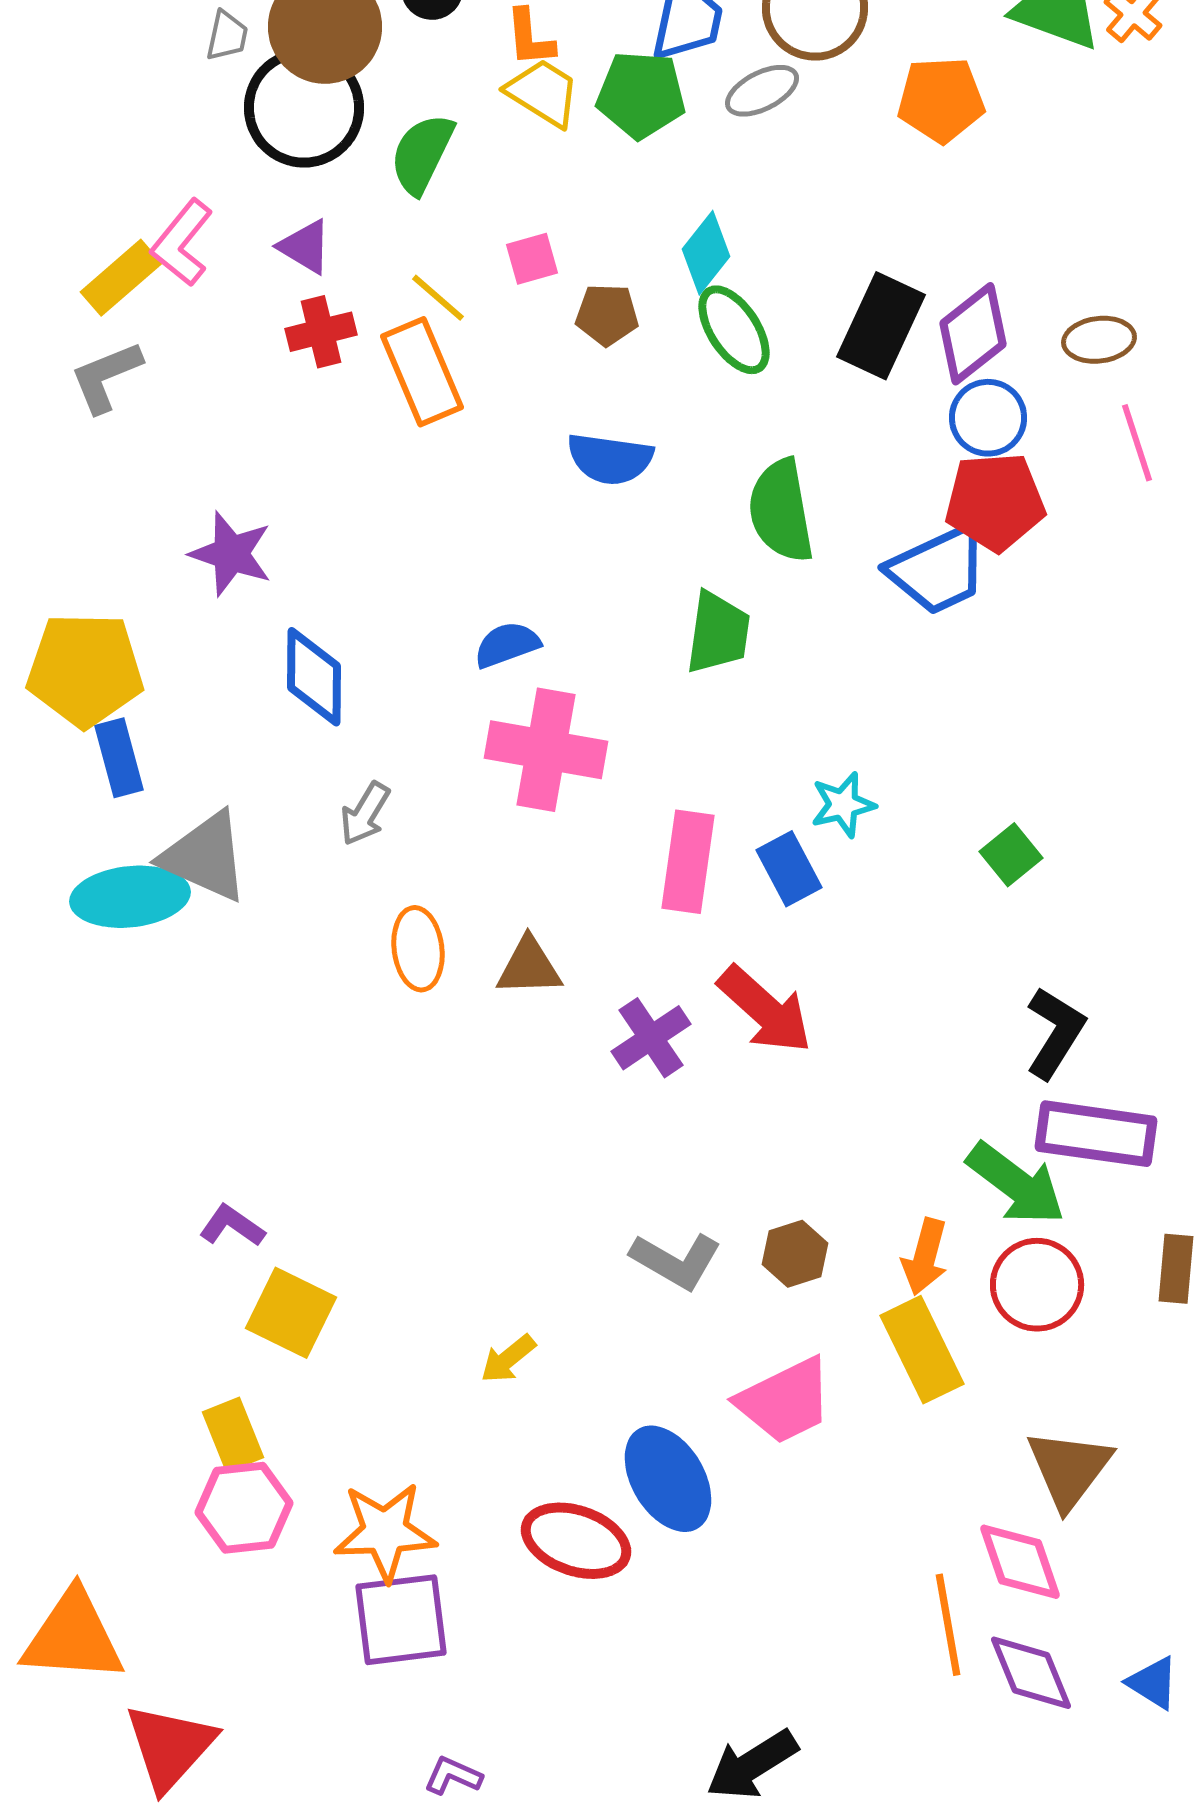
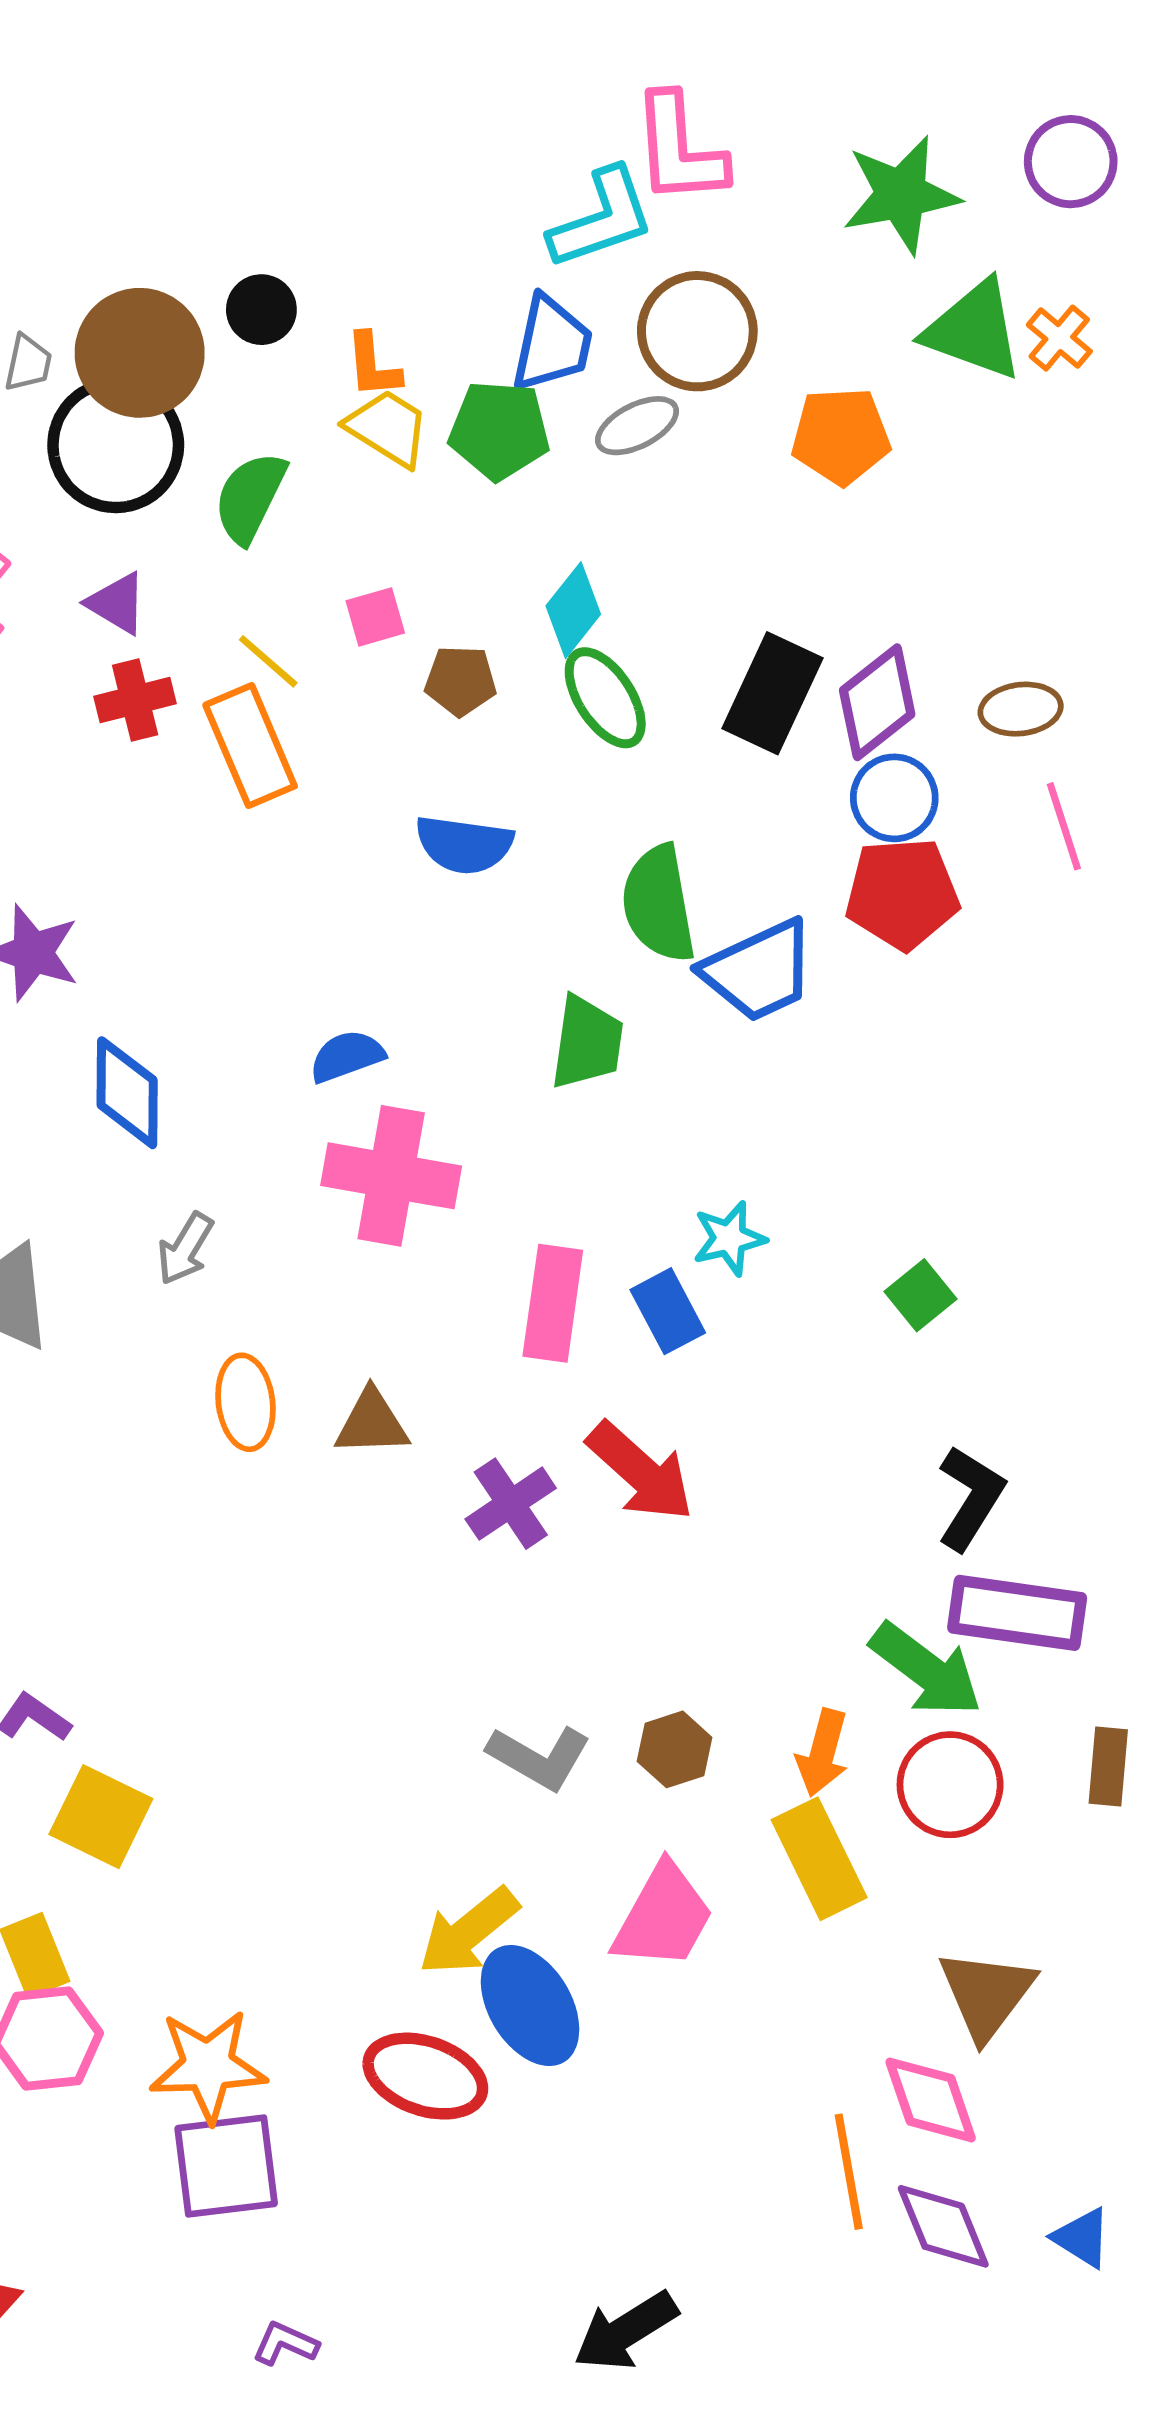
blue trapezoid: (938, 570) -> (759, 971), moved
yellow arrow: (508, 1359) -> (469, 1932), moved, size x1.6
pink trapezoid: (785, 1401) -> (663, 1917), turned -35

